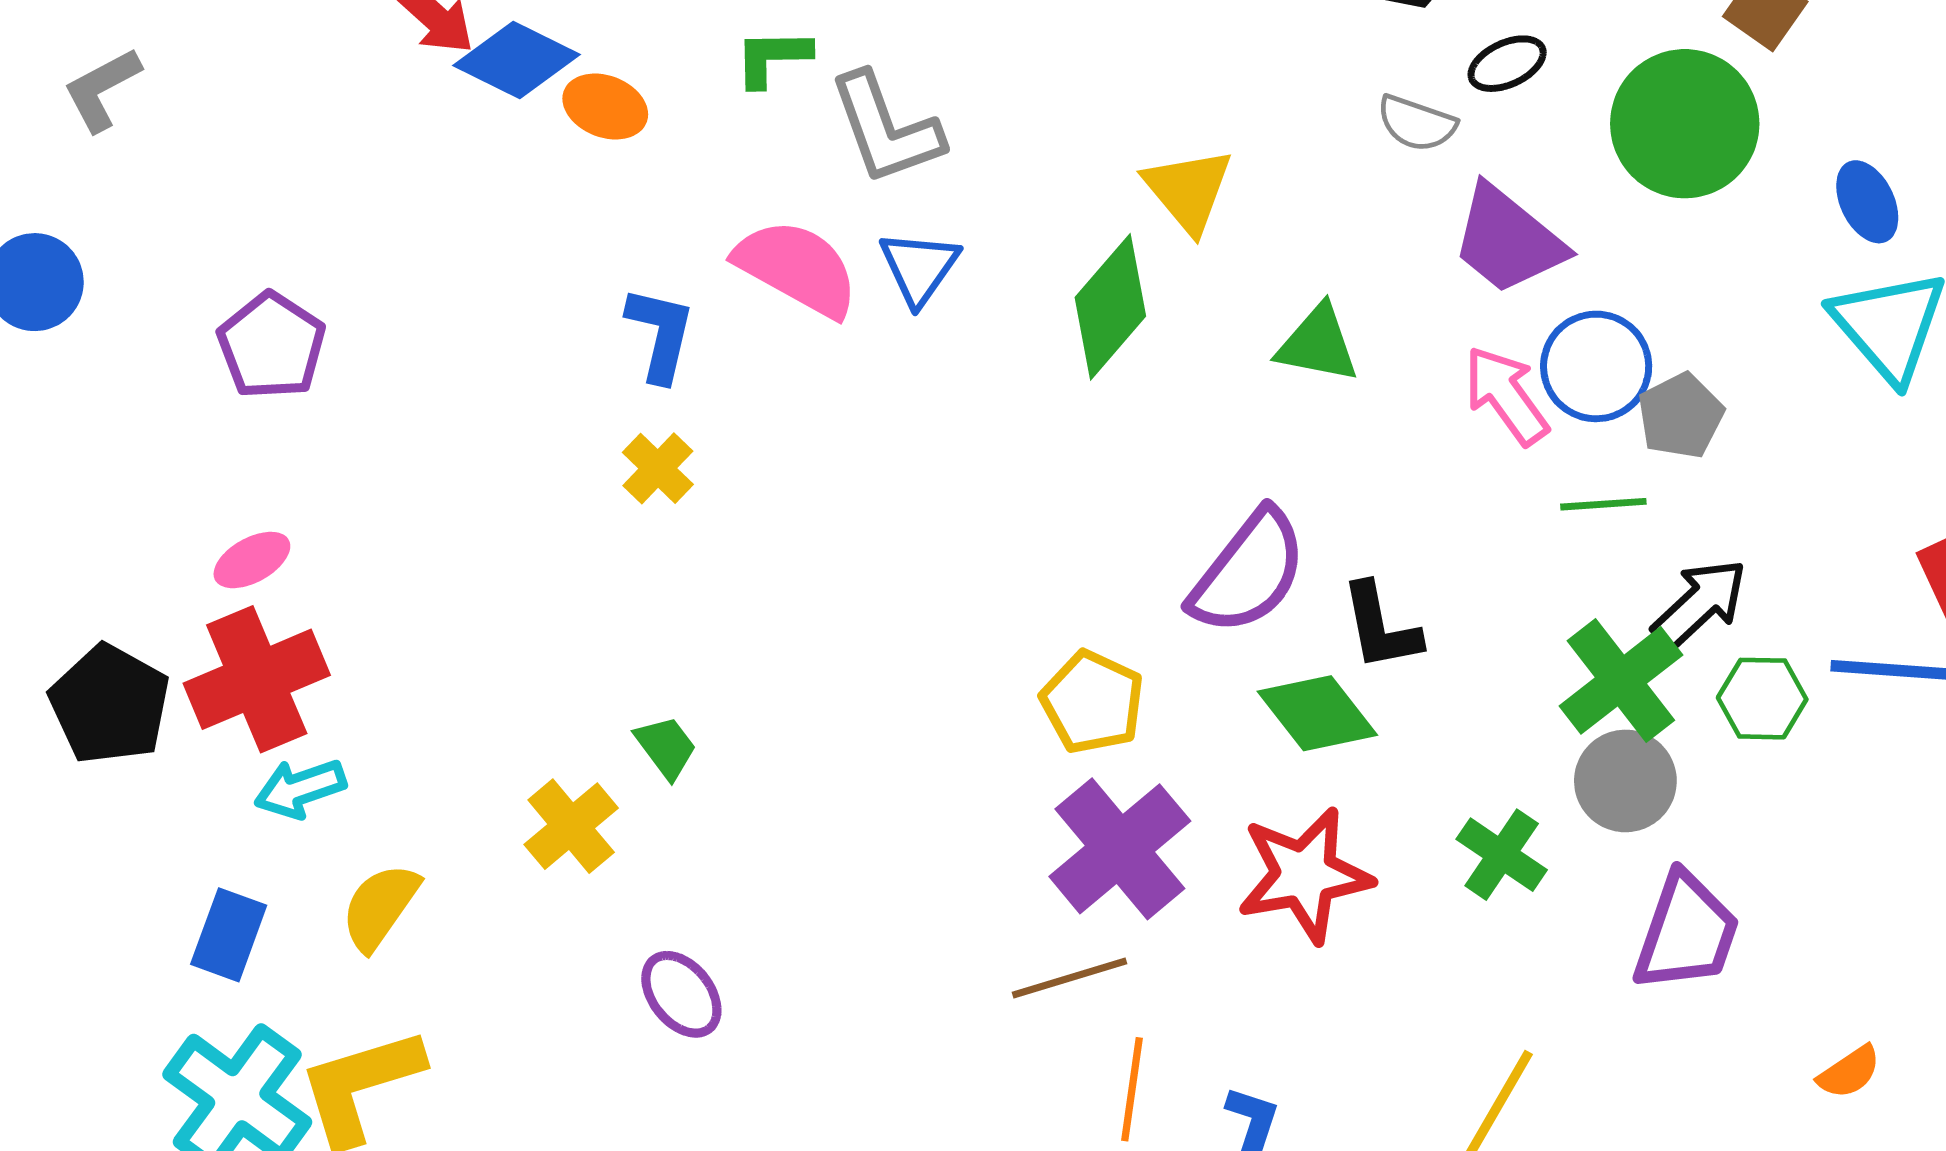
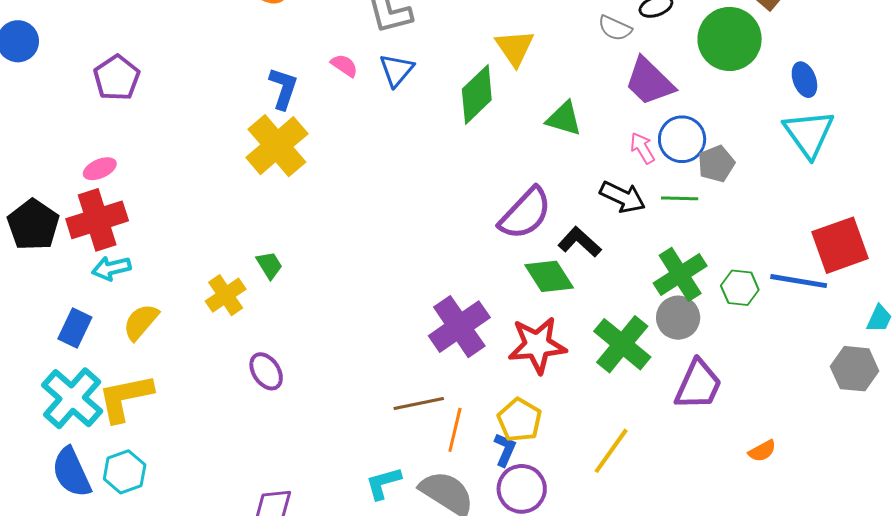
pink semicircle: (797, 268) -> (344, 65), size x0.5
pink arrow: (1506, 395) -> (642, 148), size x0.7
yellow cross: (658, 468) -> (277, 146), size x2.0
black arrow: (1700, 604) -> (623, 197), moved, turned 63
black L-shape: (1381, 627) -> (580, 242), turned 138
yellow pentagon: (1092, 702) -> (520, 420), moved
green cross: (1502, 855) -> (622, 344), size x1.5
brown line: (1070, 978) -> (419, 403), moved

